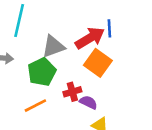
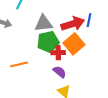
green pentagon: (42, 72) -> (48, 42), moved
red cross: (72, 92) -> (58, 53), moved

